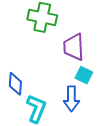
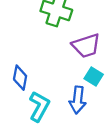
purple trapezoid: (74, 47) -> (86, 46), turned -112

